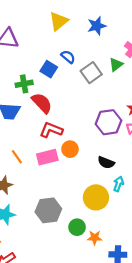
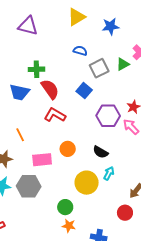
blue semicircle: (68, 57) -> (80, 51), turned -32
blue square: (49, 69) -> (84, 91), moved
orange circle: (70, 149) -> (68, 149), moved
pink rectangle: (47, 157) -> (42, 160), moved
gray hexagon: (48, 210) -> (29, 186), moved
orange star: (95, 238) -> (69, 226), moved

